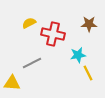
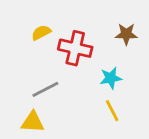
yellow line: (88, 73) -> (112, 111), moved
yellow triangle: (12, 83) -> (33, 122), moved

